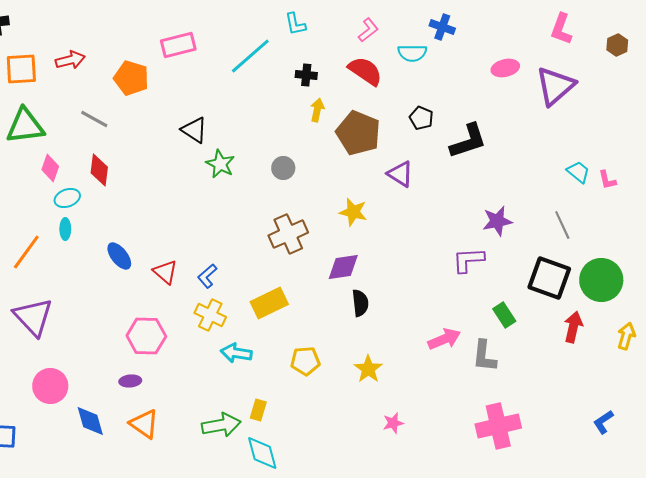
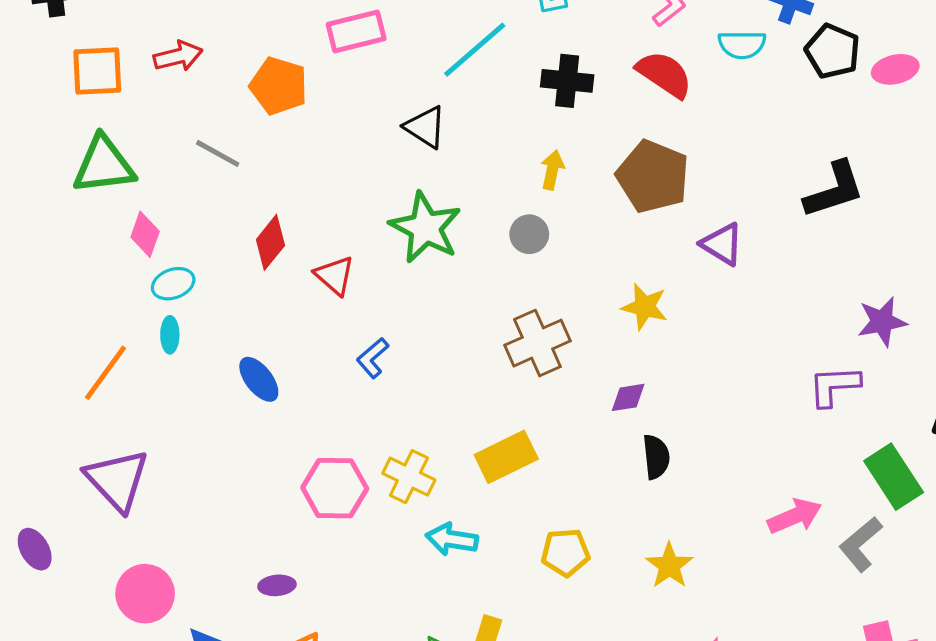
black cross: (306, 75) -> (567, 81), size x1.4
yellow arrow: (317, 110) -> (552, 170), moved
black pentagon: (421, 118) -> (833, 51), moved, size x1.4
black triangle: (194, 130) -> (425, 127), moved
green star: (220, 164) -> (425, 228), size x1.5
red diamond: (99, 170) -> (270, 242), moved, turned 32
purple diamond: (343, 267) -> (628, 397), size x0.7
red triangle: (165, 272) -> (335, 275), moved
blue L-shape: (207, 276) -> (373, 358), moved
green rectangle: (504, 315) -> (894, 477), size x1.5
pink hexagon: (146, 336) -> (335, 488), moved
gray L-shape: (484, 356) -> (861, 544), turned 44

